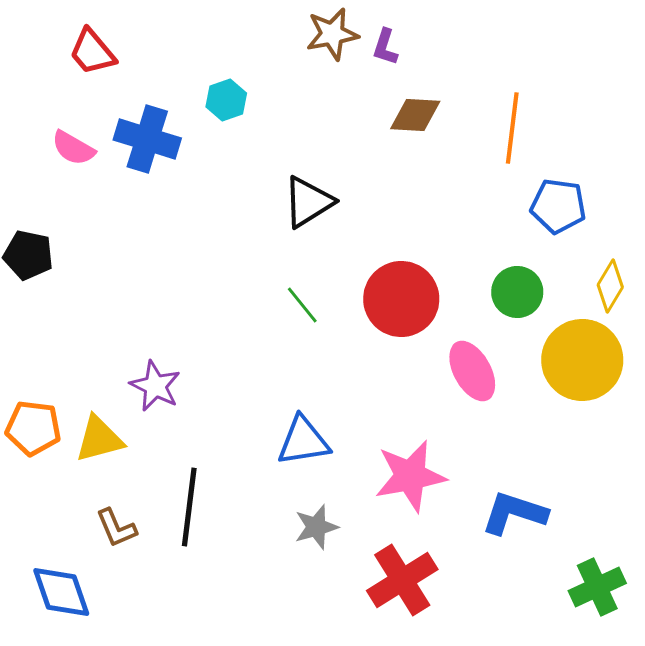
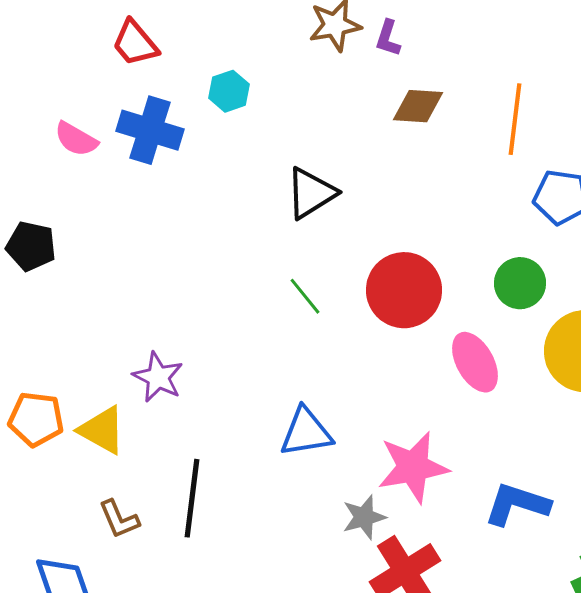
red trapezoid: (92, 52) -> (135, 43), moved
yellow triangle: (99, 439) -> (102, 430), turned 44
gray star: (316, 527) -> (364, 517), moved

